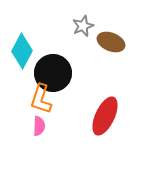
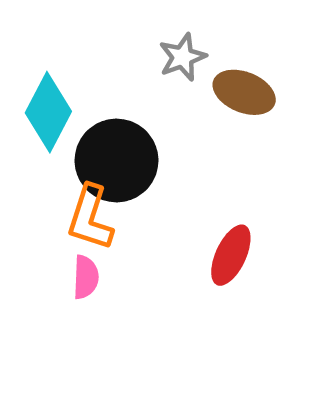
red ellipse: (105, 116) -> (231, 255), size x0.7

